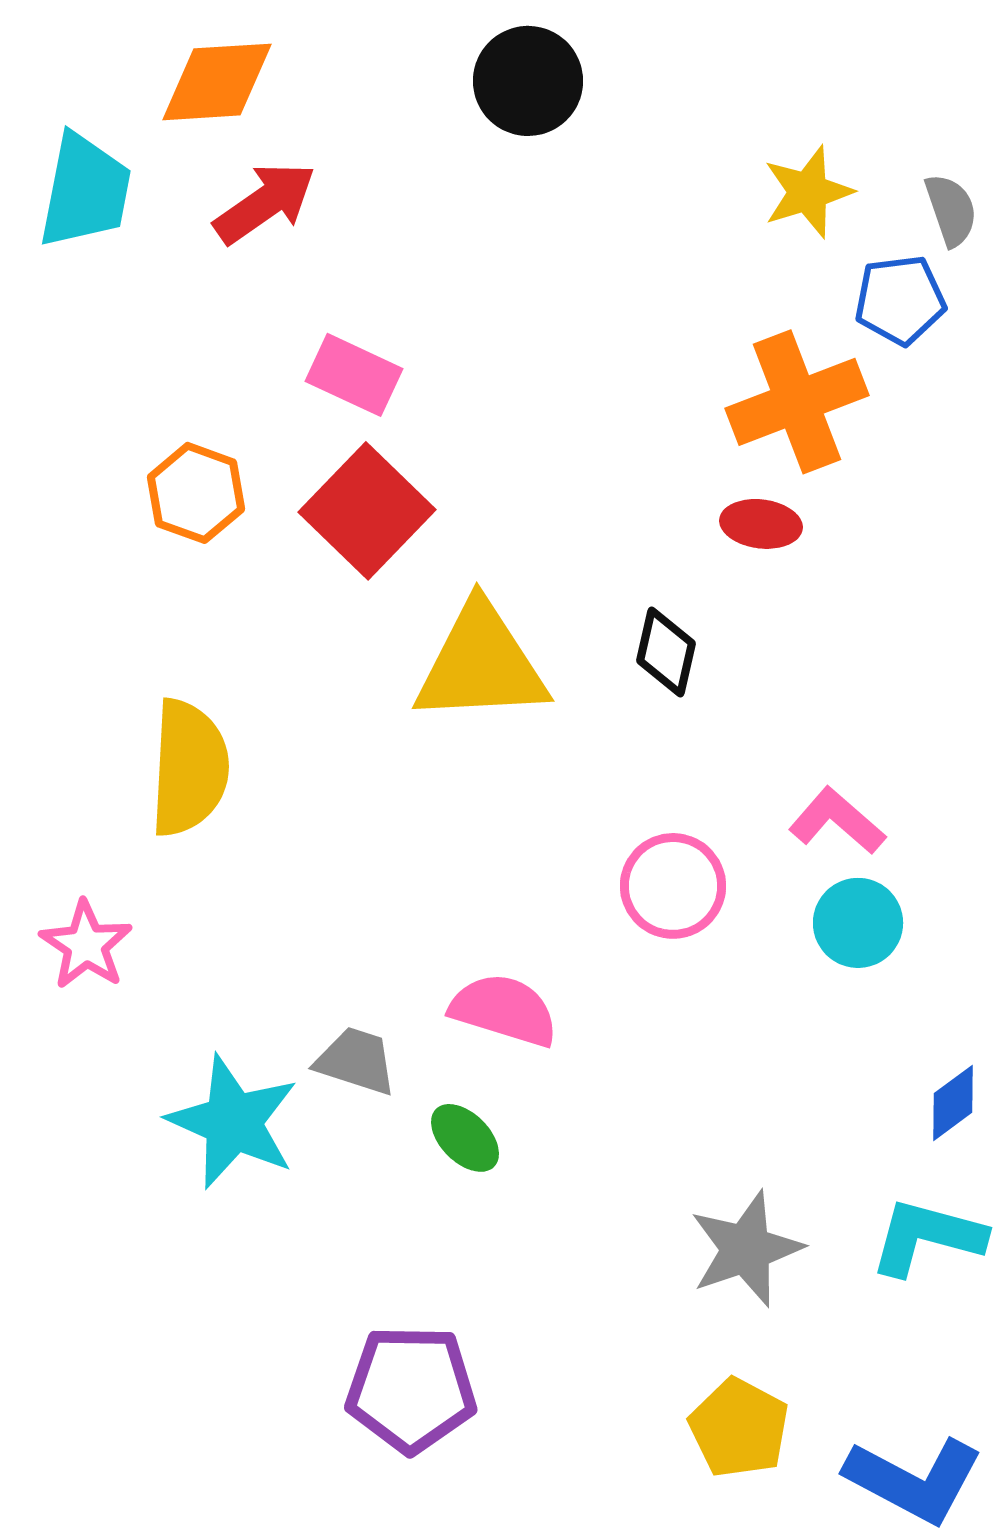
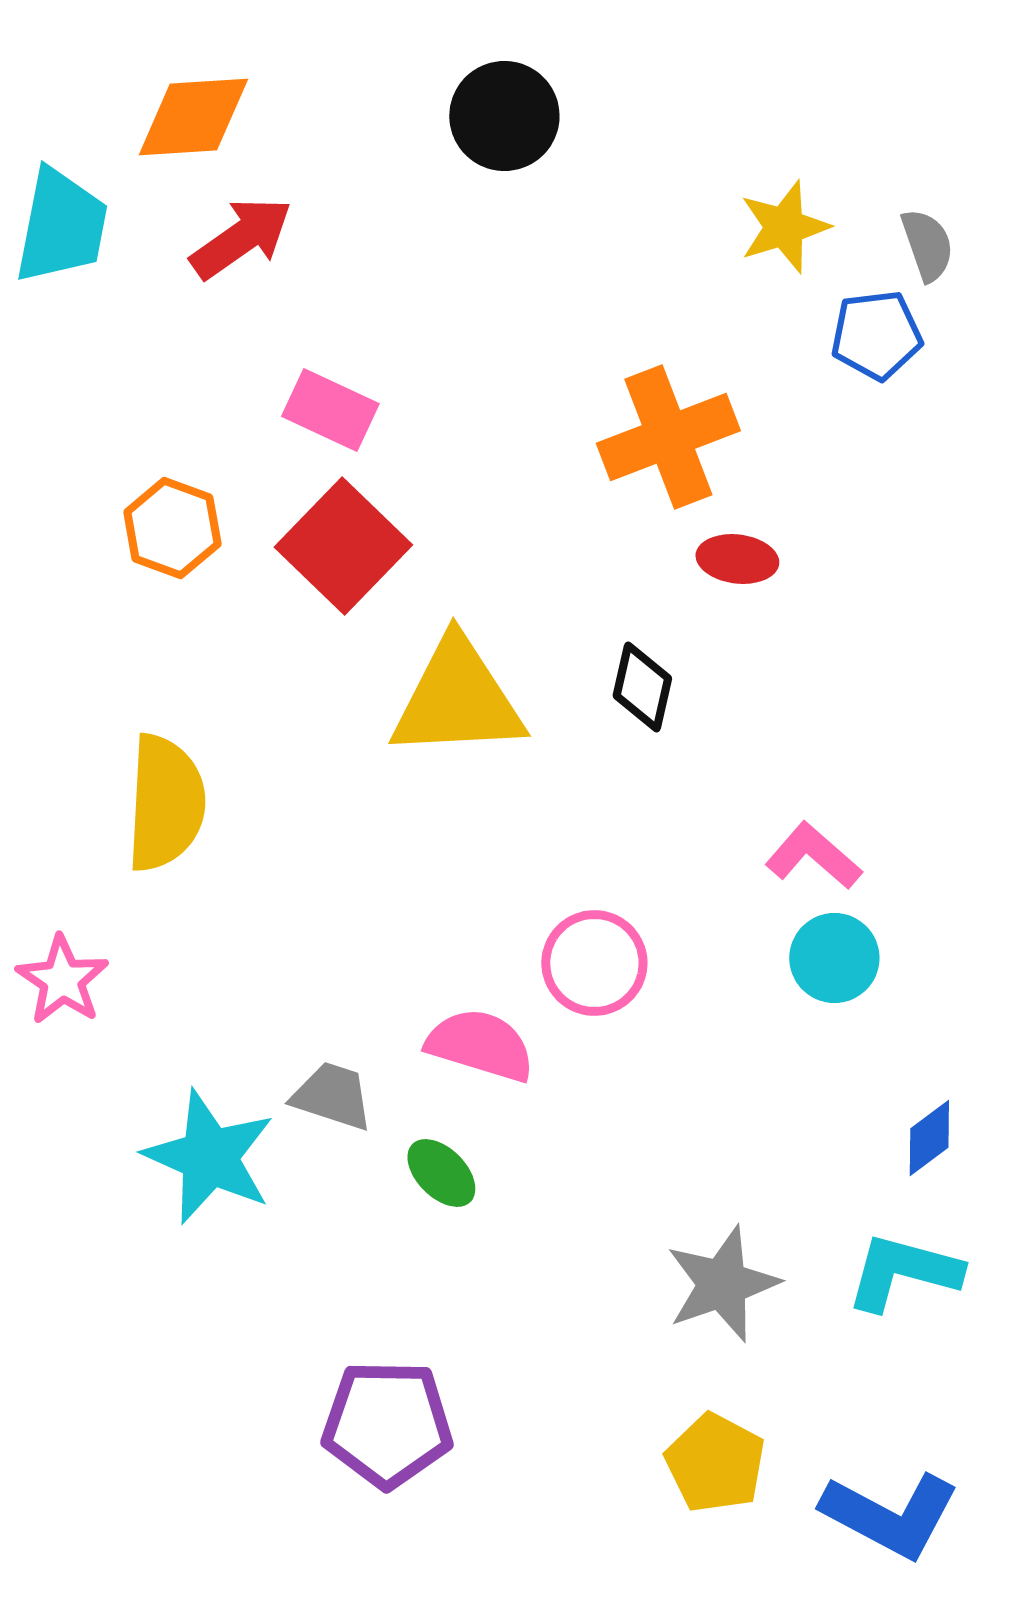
orange cross: (797, 402) -> (668, 437), moved
pink circle: (673, 886) -> (594, 963), moved

